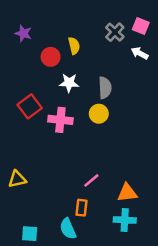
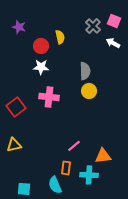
white star: (69, 83) -> (41, 67), moved
red square: (30, 106) -> (16, 107), moved
yellow circle: (99, 114) -> (89, 91), moved
cyan cross: (125, 220) -> (89, 175), moved

